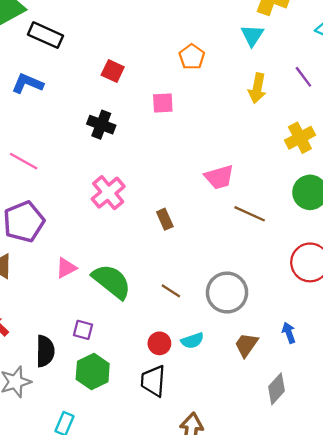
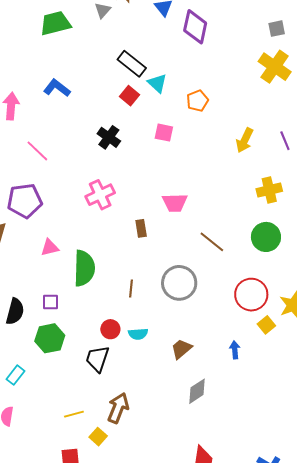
black rectangle: (45, 35) -> (132, 64), moved
cyan triangle: (252, 35) -> (157, 83), moved, turned -35
pink trapezoid: (219, 177) -> (175, 203), moved
green semicircle: (112, 281) -> (84, 268), turned 39
brown line: (171, 291) -> (131, 289), turned 48
gray circle: (227, 293) -> (179, 283), moved
purple square: (83, 330) -> (50, 302), turned -30
blue arrow: (289, 333) -> (235, 350), moved

